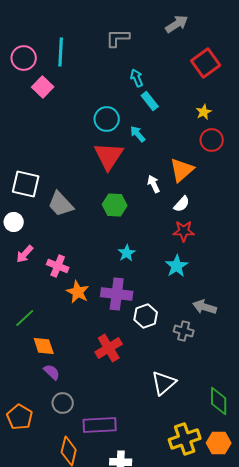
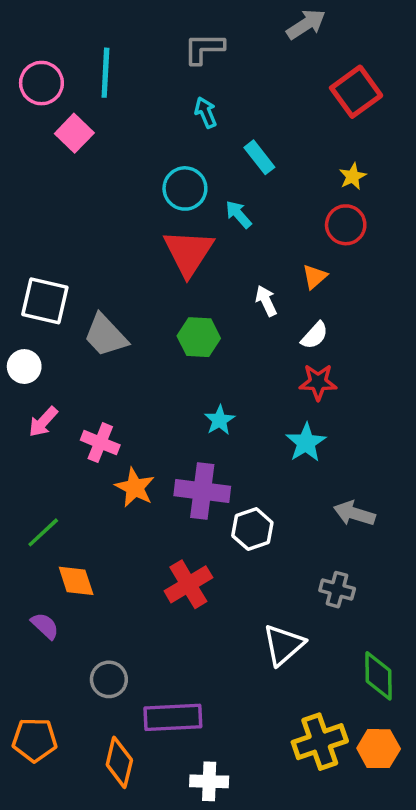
cyan arrow: (137, 78) -> (206, 112), moved
red circle: (212, 140) -> (346, 225), moved
orange triangle: (182, 170) -> (315, 277), size x0.6
gray cross: (184, 331) -> (337, 590), moved
purple semicircle: (52, 372) -> (45, 626), moved
orange pentagon: (20, 417) -> (35, 740), moved, turned -30

